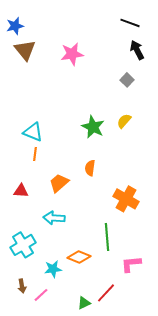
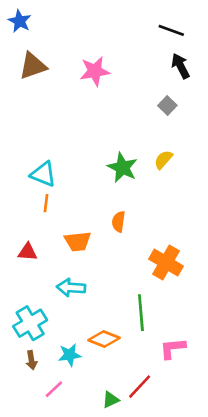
blue star: (15, 26) -> (20, 21), moved, turned -30
brown triangle: (25, 50) -> (33, 66), turned 50
orange trapezoid: (59, 183) -> (78, 241), turned -145
brown arrow: (22, 286) -> (31, 360), moved

